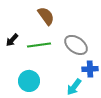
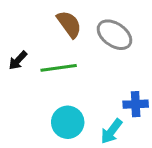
gray ellipse: (76, 45) -> (114, 35), moved
cyan circle: (29, 81) -> (68, 122), moved

